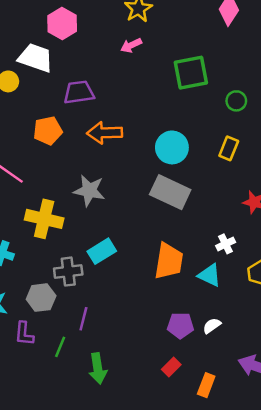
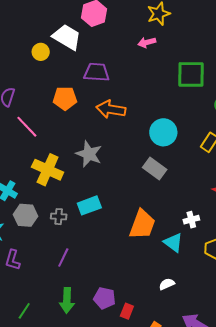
gray rectangle: (170, 192) -> (155, 168), size x0.7
gray cross: (68, 272) -> (59, 217), size x0.7
gray hexagon: (41, 298) -> (25, 215), moved
purple pentagon: (180, 325) -> (104, 298), moved
green line: (60, 347) -> (24, 311), moved
red rectangle: (171, 367) -> (127, 311), turned -35

